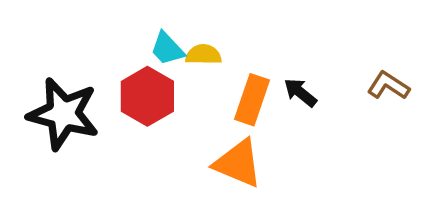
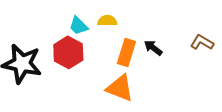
yellow semicircle: (203, 55) -> (107, 21), moved

